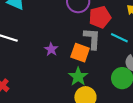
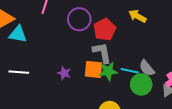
cyan line: (119, 38) -> (130, 71), moved
green star: (78, 77) -> (108, 71), moved, turned -30

